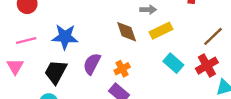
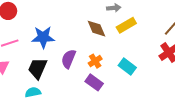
cyan rectangle: (173, 63) -> (127, 67), moved

